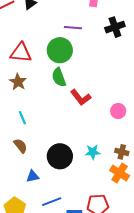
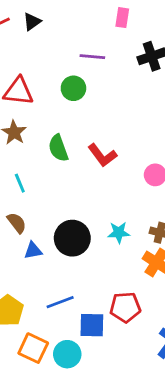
green circle: (60, 50) -> (73, 88), size x0.7
green semicircle: (59, 77) -> (58, 148), moved
blue triangle: (33, 176) -> (33, 251), moved

